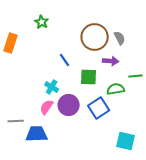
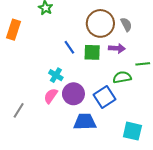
green square: (89, 77) -> (92, 52), moved
gray line: (16, 121) -> (19, 110), turned -56
blue trapezoid: (37, 134) -> (85, 122), moved

